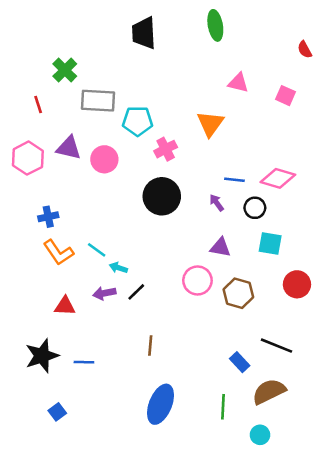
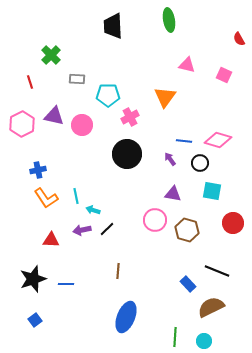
gray rectangle: (98, 101) -> (77, 79), size x0.6
cyan line: (97, 250) -> (76, 196), turned 42
green line: (223, 407) -> (175, 337), moved
blue square: (57, 412) -> (35, 320), moved

